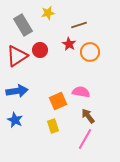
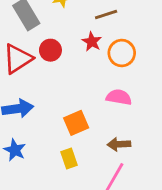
pink semicircle: (81, 92) -> (119, 97), moved
brown arrow: (88, 116) -> (119, 144), turned -56

